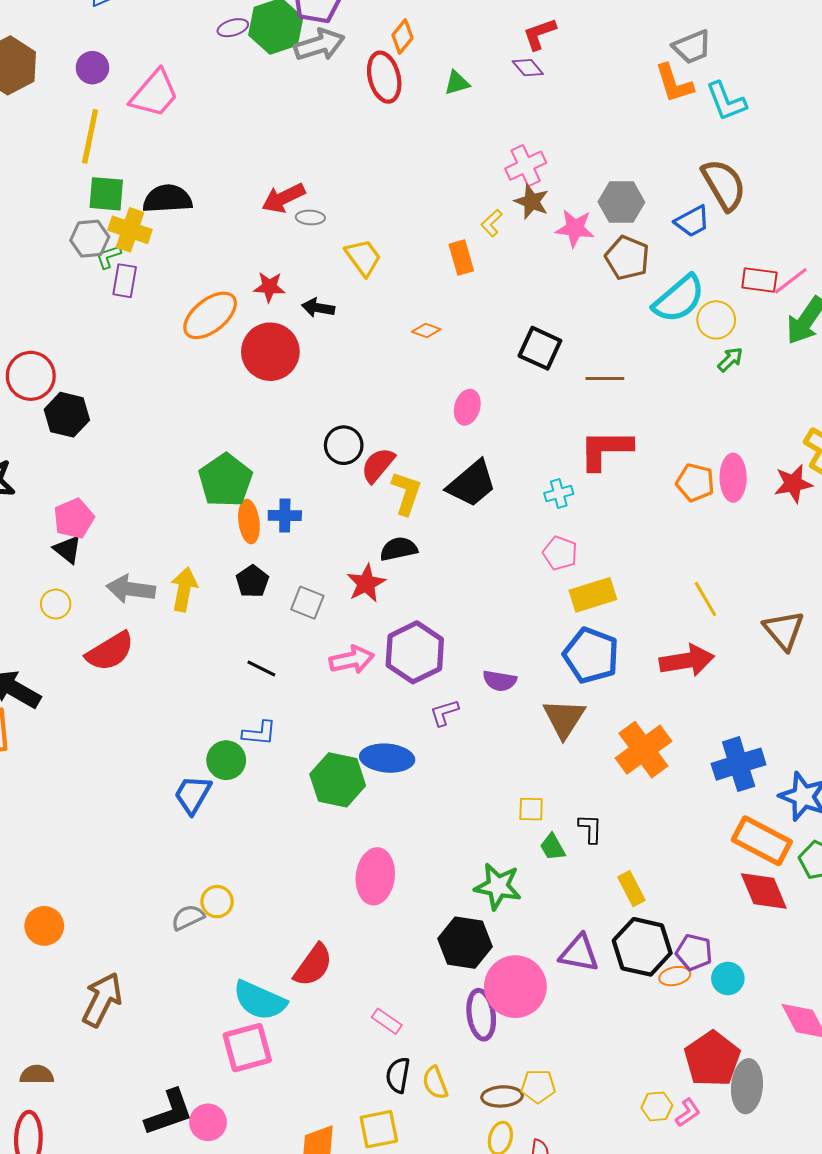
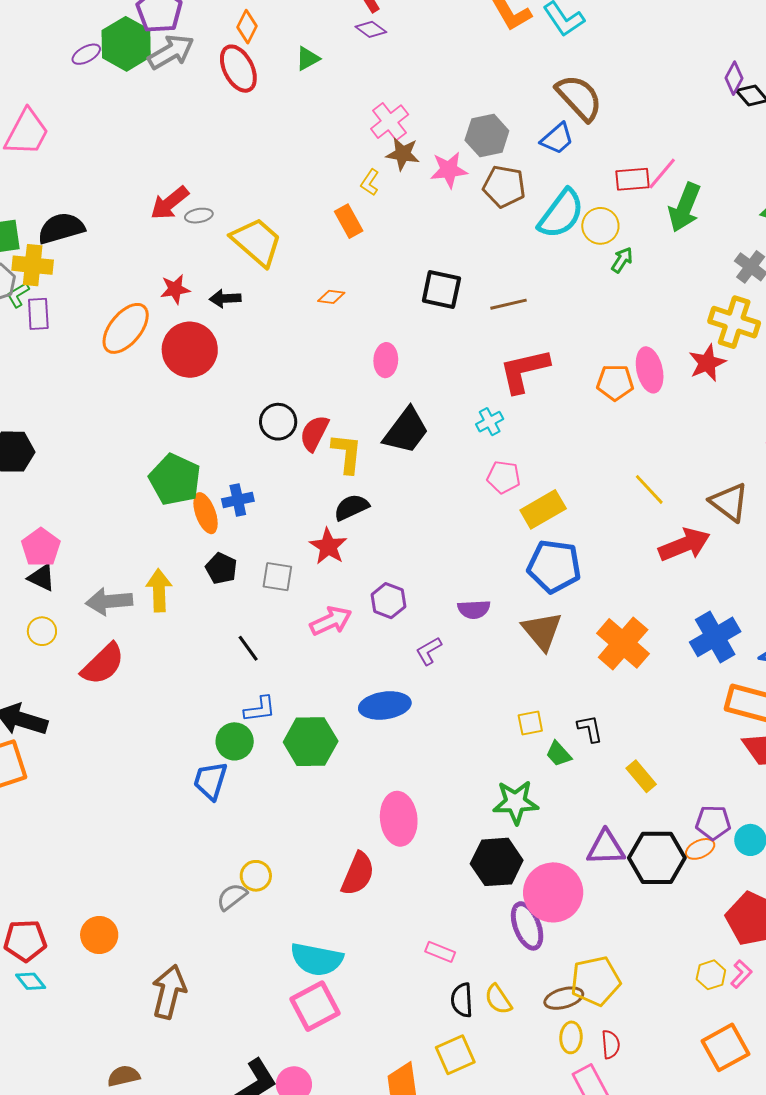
yellow trapezoid: (363, 257) -> (257, 242), size x1.4
purple hexagon: (415, 652) -> (388, 601), size x0.6
red arrow: (687, 660) -> (684, 545), moved
black line: (261, 668) -> (248, 648), turned 40
green hexagon: (338, 780) -> (311, 742), moved
black hexagon: (642, 947) -> (657, 858), moved
red semicircle: (313, 965) -> (358, 874), moved
yellow pentagon: (538, 1086) -> (595, 981), size x1.5

